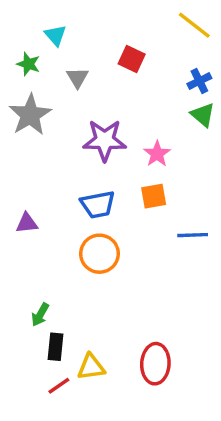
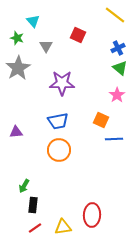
pink star: (157, 154) -> (117, 95), moved
orange square: (154, 196) -> (101, 120), moved, turned 35
yellow triangle: (91, 367) -> (63, 227), moved

